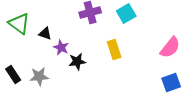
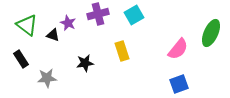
purple star: (61, 47) -> (68, 23), moved
black rectangle: (13, 74) -> (21, 59), moved

